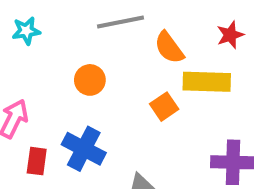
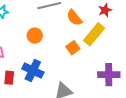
yellow rectangle: (207, 82) -> (94, 34), turned -50

